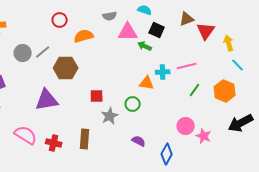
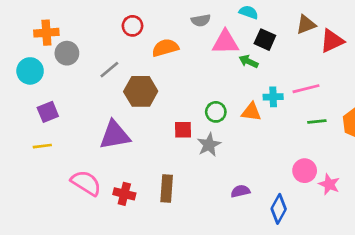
red triangle: (206, 31) -> (332, 41), turned 30
gray circle: (23, 53) -> (67, 53), moved
green line: (195, 90) -> (317, 121), turned 48
green circle: (133, 104) -> (216, 112), moved
gray star: (110, 116) -> (209, 145), moved
purple semicircle: (139, 141) -> (240, 191), turned -40

